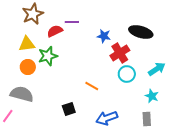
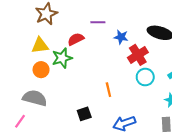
purple line: (72, 22) -> (98, 22), moved
red semicircle: (55, 31) -> (76, 39), moved
orange line: (92, 86) -> (108, 90), turned 48

